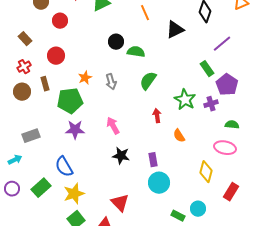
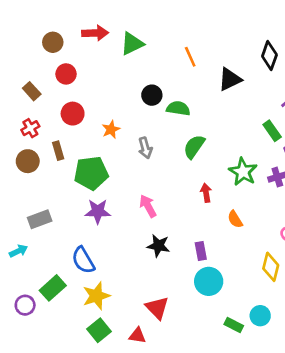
red circle: (60, 21) -> (66, 74), moved
orange star: (85, 78) -> (111, 129), moved
purple circle: (12, 189) -> (25, 305), moved

